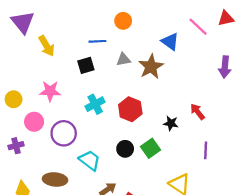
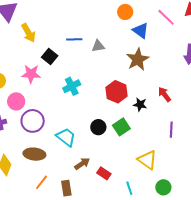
orange circle: (123, 21) -> (125, 12), moved
blue line: (97, 41) -> (74, 39), moved
black square: (86, 65) -> (50, 57), moved, turned -35
brown star: (151, 67) -> (138, 59), moved
red hexagon: (130, 109) -> (117, 92), moved
purple circle: (64, 133) -> (33, 121), moved

